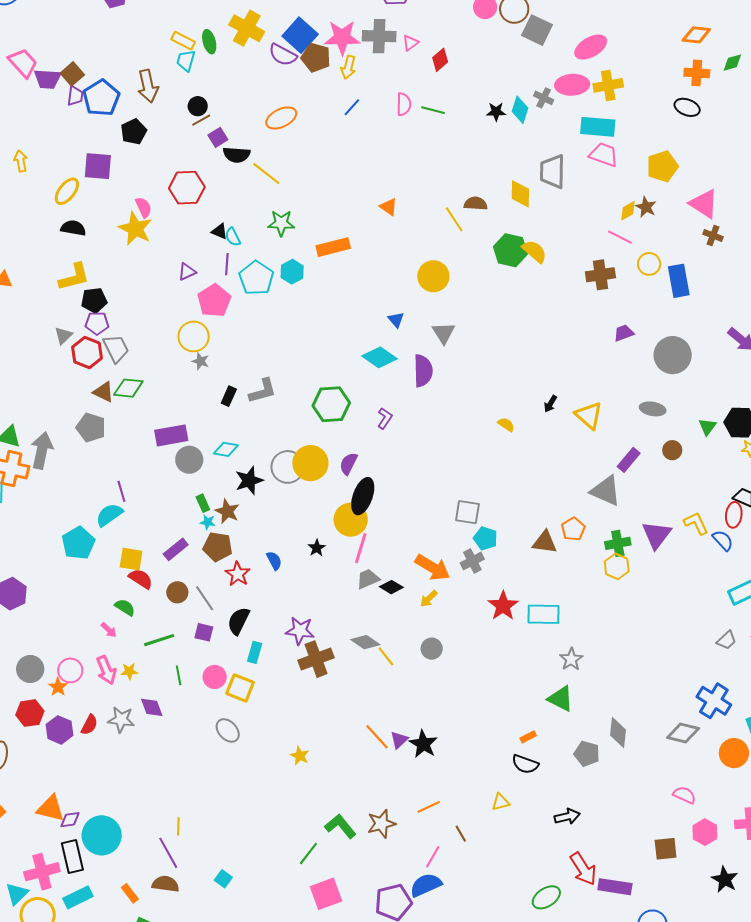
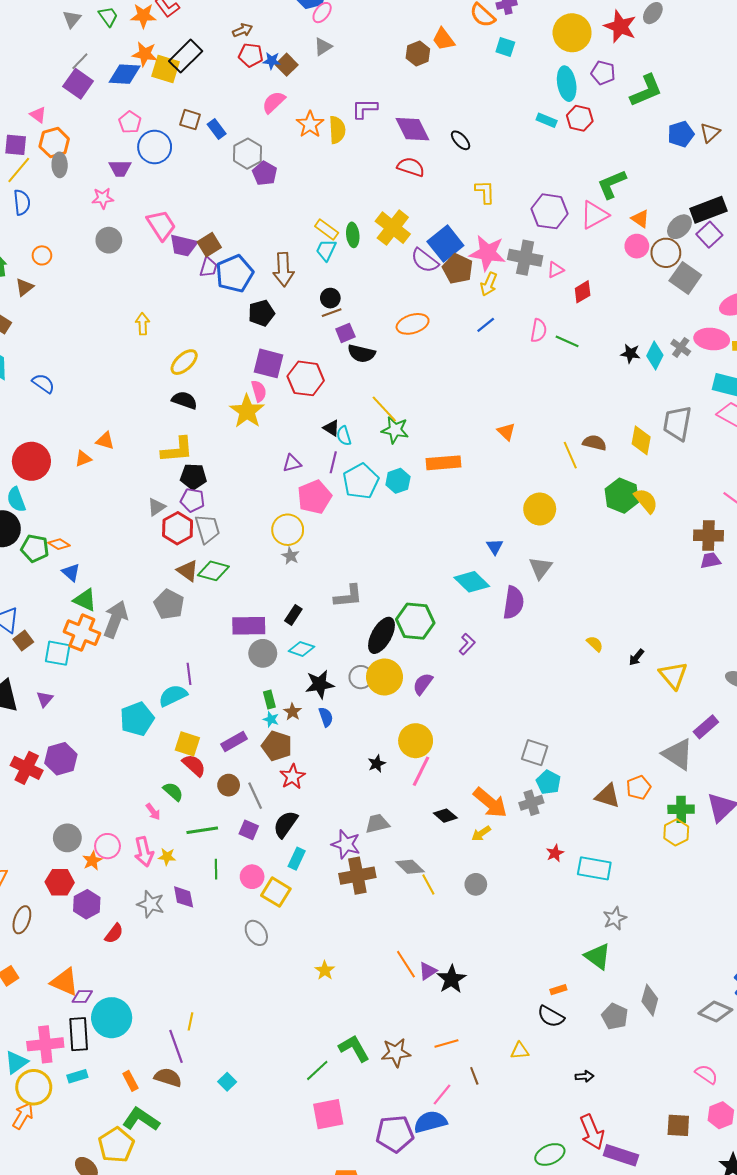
purple square: (98, 166) -> (268, 363), moved
yellow line: (266, 174) -> (384, 409), moved
purple trapezoid: (624, 333) -> (710, 560), moved
black rectangle: (229, 396) -> (293, 615), moved
yellow semicircle: (506, 425) -> (595, 644), moved
gray circle: (288, 467) -> (361, 677), size x0.7
black ellipse: (363, 496) -> (382, 635), moved
brown star: (227, 511) -> (292, 712), size x0.7
blue semicircle: (274, 561) -> (326, 717), moved
gray trapezoid: (368, 579) -> (377, 823), moved
red star: (503, 606) -> (555, 853), size x0.6
red semicircle: (89, 725) -> (114, 933), moved
black arrow: (567, 816) -> (584, 1076), size x0.7
cyan rectangle: (78, 897) -> (77, 1076), size x0.7

